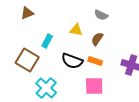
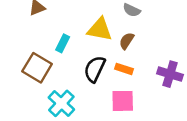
yellow triangle: (76, 30) -> (100, 29), size x1.5
black semicircle: (72, 61) -> (95, 69), turned 95

